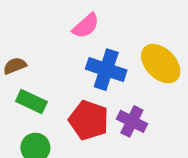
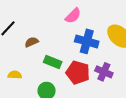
green rectangle: (31, 101) -> (53, 62), moved

